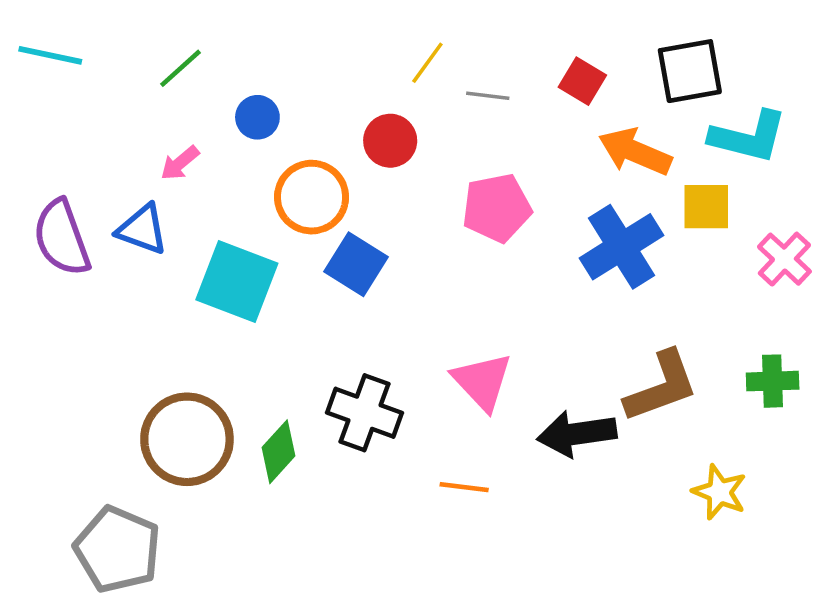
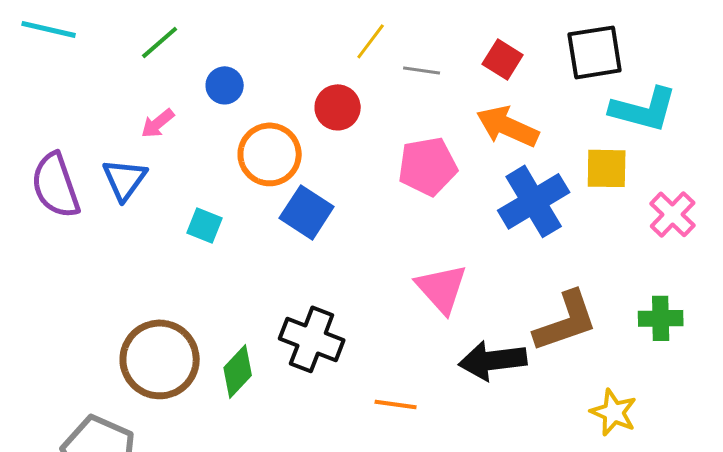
orange arrow: (635, 152) -> (508, 126), moved
blue triangle: (142, 229) -> (125, 179), turned 45
cyan square: (237, 282) -> (205, 225), size x0.5
pink triangle: (482, 381) -> (442, 288), moved

